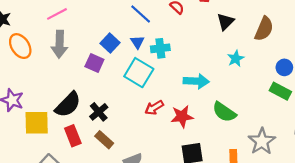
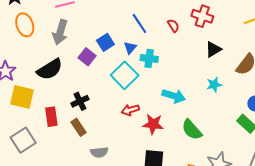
black semicircle: (68, 105) -> (50, 69), moved

